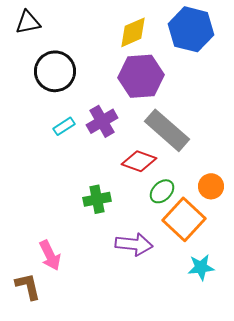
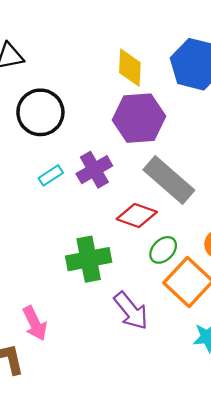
yellow diamond: (133, 32) -> (130, 68), turned -64
green cross: (97, 199) -> (89, 259), size x1.4
purple arrow: (134, 244) -> (131, 311), turned 45

